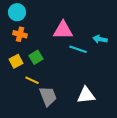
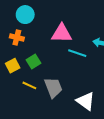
cyan circle: (17, 12) -> (25, 15), moved
white triangle: (86, 95) -> (86, 101), turned 42
gray trapezoid: (48, 96) -> (53, 88), moved

